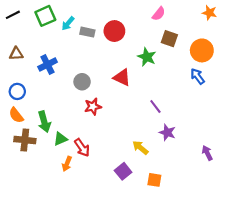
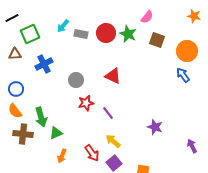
green square: (45, 16) -> (30, 34), moved
green star: (147, 57) -> (128, 34), moved
purple line: (155, 107) -> (108, 113), moved
red arrow: (82, 148) -> (92, 153), moved
yellow arrow: (140, 148) -> (113, 141), moved

